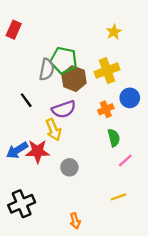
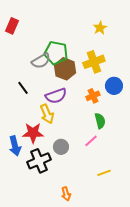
gray semicircle: (47, 69) -> (41, 61), turned 48
blue arrow: (17, 150) -> (15, 146), moved, turned -72
pink line: (125, 161) -> (91, 141), moved
black cross: (22, 204) -> (39, 161), moved

